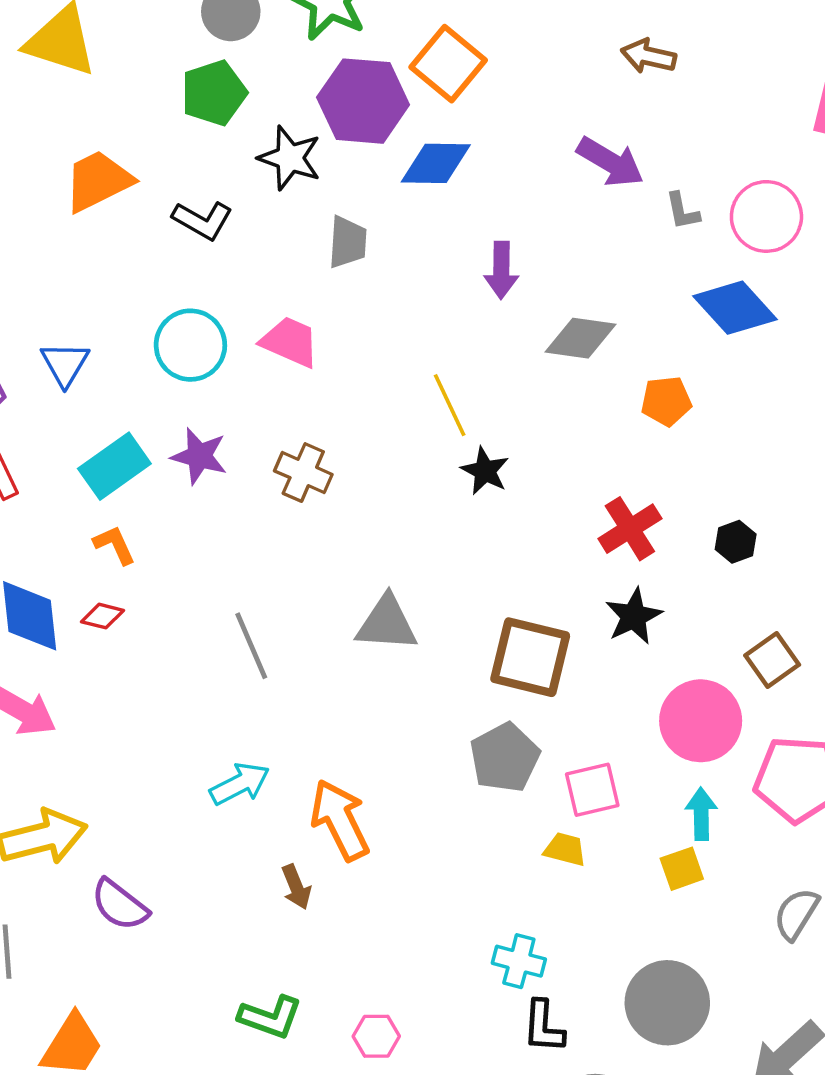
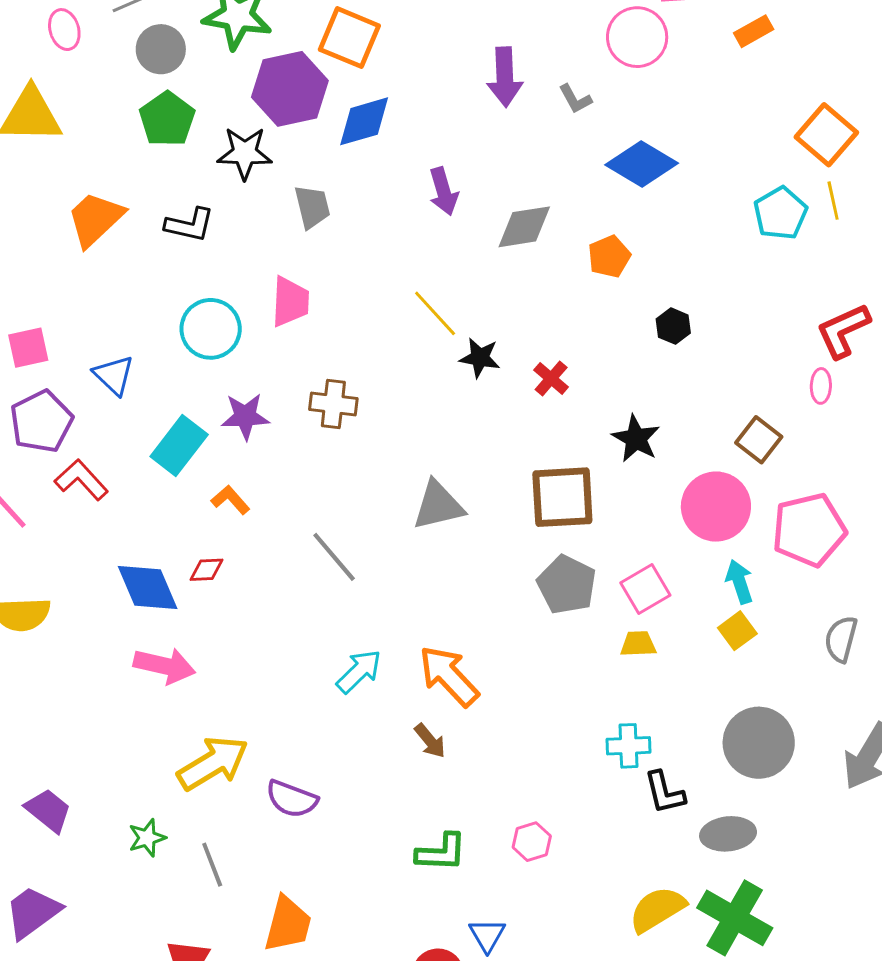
purple arrow: (610, 162) -> (505, 77), turned 74
pink circle: (766, 216) -> (637, 37), moved
pink trapezoid: (290, 342) -> (290, 302), turned 86
red cross: (630, 529) -> (551, 378), moved, size x0.7
black hexagon: (736, 542) -> (673, 326), moved
orange L-shape: (115, 545) -> (231, 500), moved

